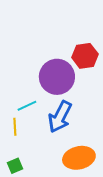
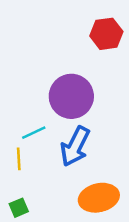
red hexagon: (85, 56) -> (106, 34), moved

